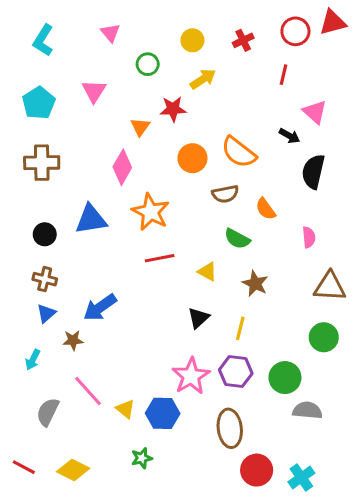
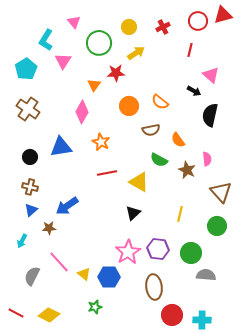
cyan L-shape: (43, 40) -> (46, 40), moved
green circle: (148, 64) -> (99, 43), size x1.6
orange semicircle: (239, 152) -> (160, 102), size x0.7
brown cross: (42, 163) -> (28, 109), turned 35
orange star: (151, 212) -> (101, 142), size x0.7
yellow triangle: (207, 272) -> (139, 182), size x1.5
brown star: (255, 284) -> (187, 170), moved
brown triangle: (330, 287) -> (221, 192), turned 45
yellow line: (240, 328) -> (180, 214), moved
cyan cross: (301, 478) -> (202, 320), turned 36

